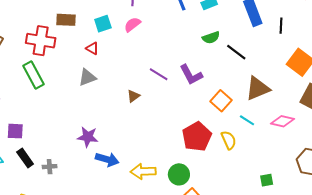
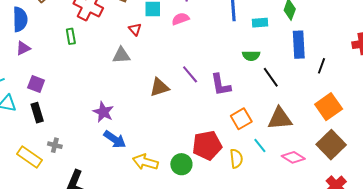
green rectangle: (33, 75) -> (71, 36), size x0.6
brown triangle: (133, 96) -> (159, 87), size x1.5
gray cross: (50, 167) -> (55, 145), moved
green circle: (179, 174) -> (181, 164), moved

